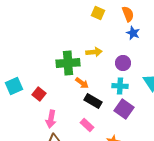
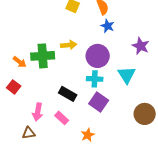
purple circle: (123, 63) -> (98, 56), size x1.5
orange arrow: (82, 83) -> (20, 62), moved
pink arrow: (51, 119) -> (38, 112), moved

